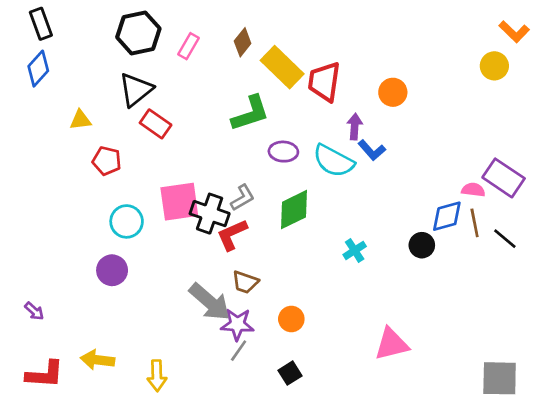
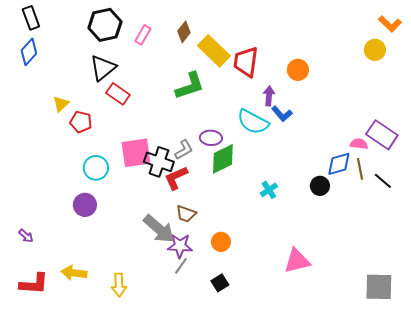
yellow triangle: (80, 120) -> (61, 104), moved, turned -36
purple ellipse: (283, 152) -> (211, 138), moved

